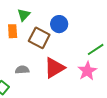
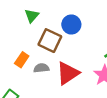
orange rectangle: (13, 31) -> (22, 60), moved, turned 40
gray semicircle: (22, 70) -> (41, 68), moved

